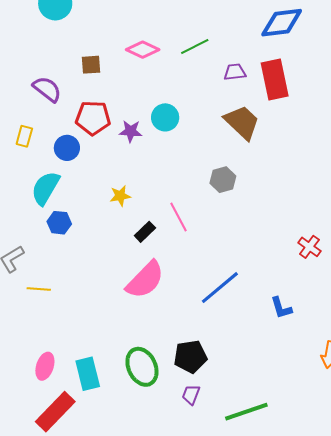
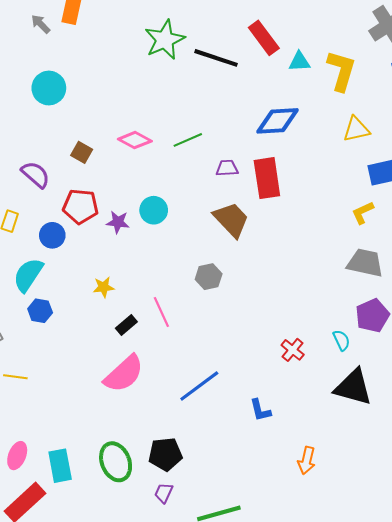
brown square: (91, 65) -> (82, 152), turned 30

